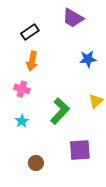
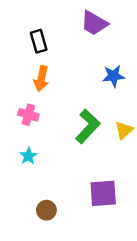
black rectangle: (30, 32) -> (39, 41), turned -72
green L-shape: (60, 111) -> (88, 126), moved

